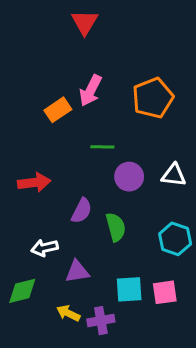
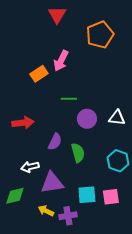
orange pentagon: (153, 98) -> (100, 35), moved
purple triangle: (77, 272) -> (52, 183), size x1.4

